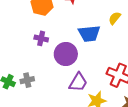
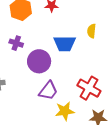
yellow semicircle: (115, 18) -> (92, 31), turned -40

